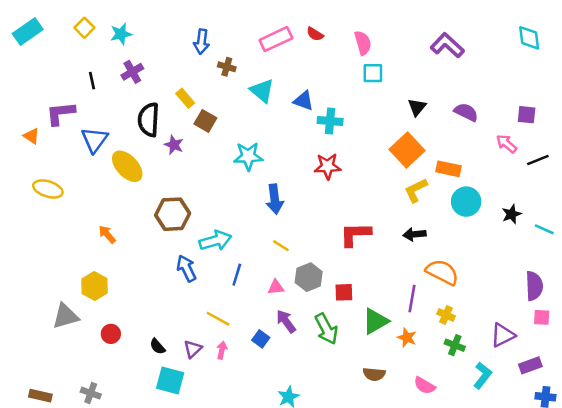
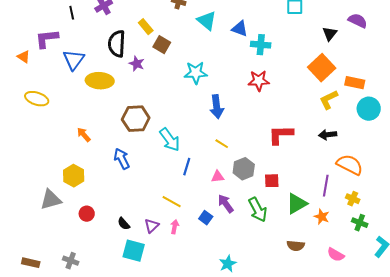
purple semicircle: (466, 112) -> (358, 21), moved
yellow ellipse: (127, 166) -> (100, 81), turned -44
cyan arrow: (215, 241) -> (170, 140), turned 70
blue arrow: (186, 268) -> (122, 159), moved

